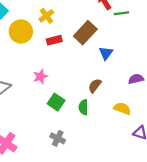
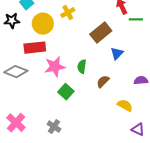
red rectangle: (54, 40) -> (35, 48), moved, size x1.5
pink star: (40, 77) -> (55, 67), size x1.5
green semicircle: (83, 107) -> (82, 66), moved
gray cross: (58, 138) -> (54, 127), moved

